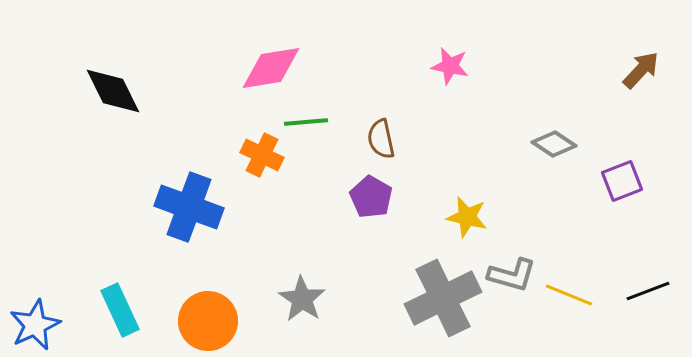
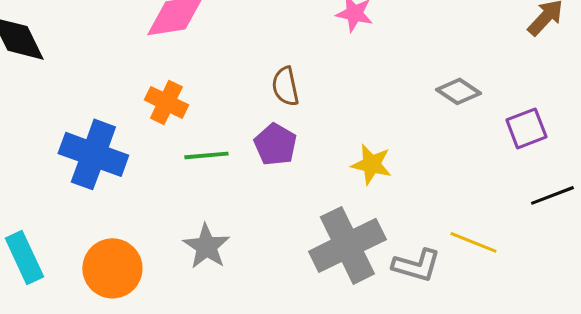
green line: (306, 122) -> (206, 155), moved
gray L-shape: (512, 275) -> (416, 265), moved
black line: (648, 291) -> (552, 195), moved

